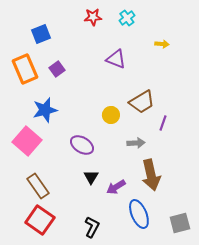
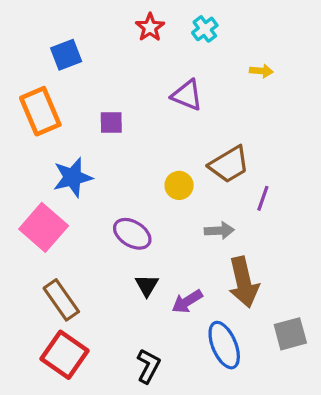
red star: (93, 17) -> (150, 27), turned -30
purple square: (57, 69) -> (111, 123), moved, turned 35
gray square: (180, 223) -> (290, 334), moved

